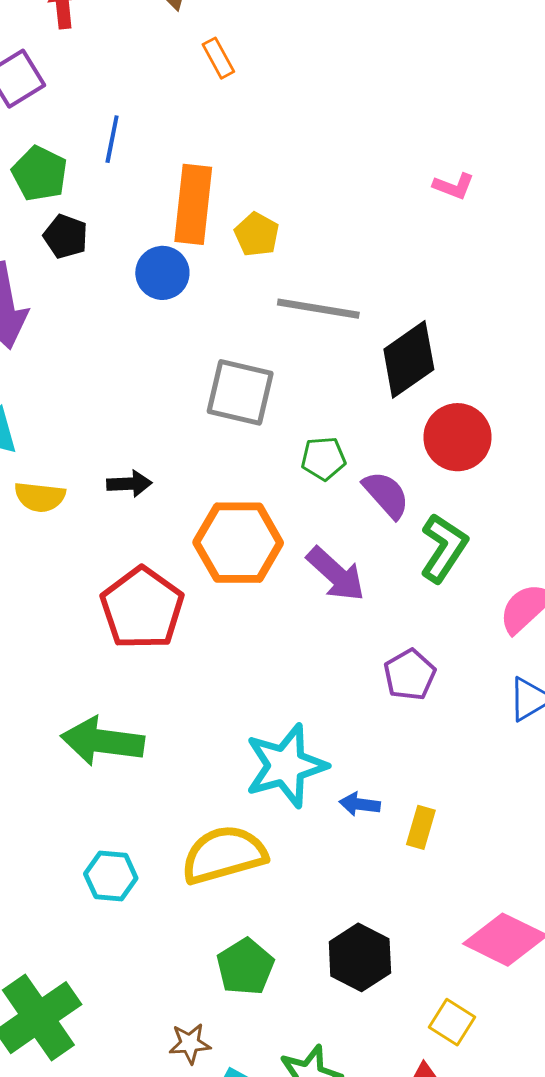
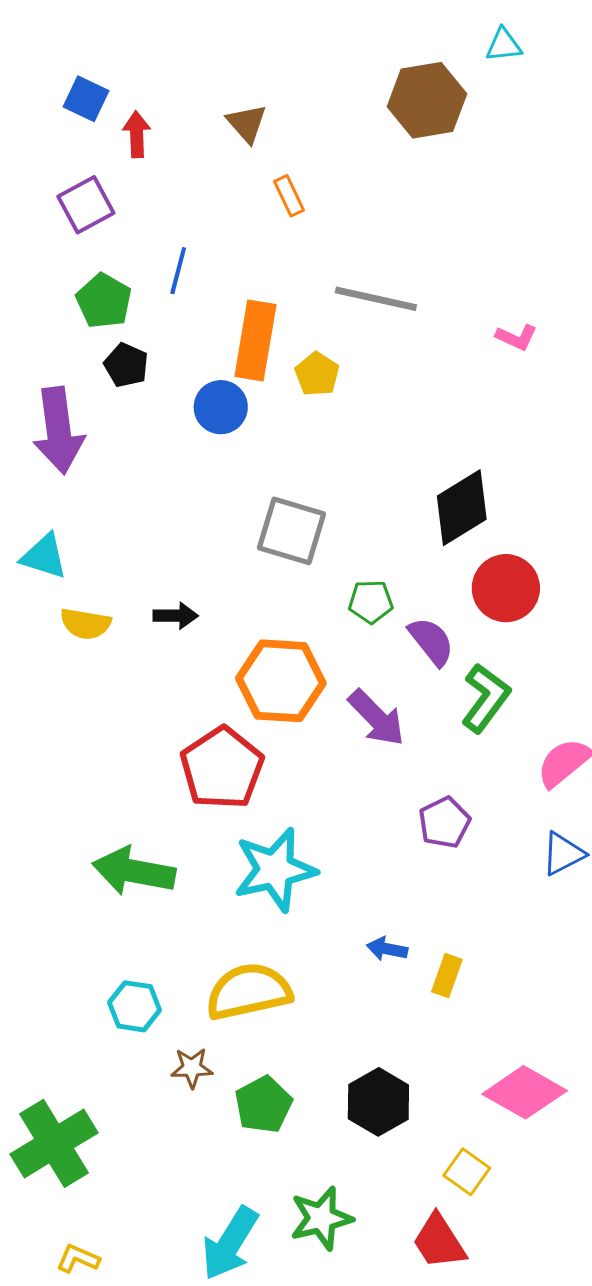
gray line: (318, 309) -> (376, 299), moved
red pentagon: (142, 608) -> (222, 768), moved
cyan star: (286, 766) -> (275, 870), moved
brown star: (190, 1043) -> (192, 1068), moved

